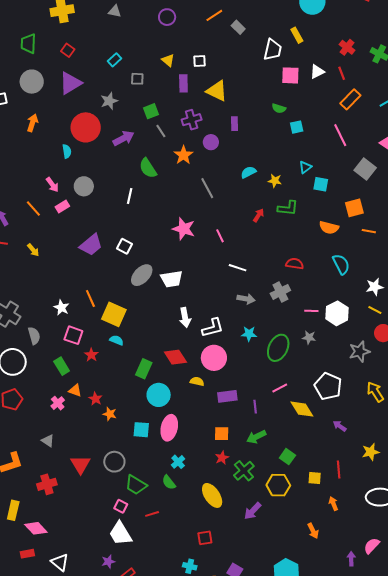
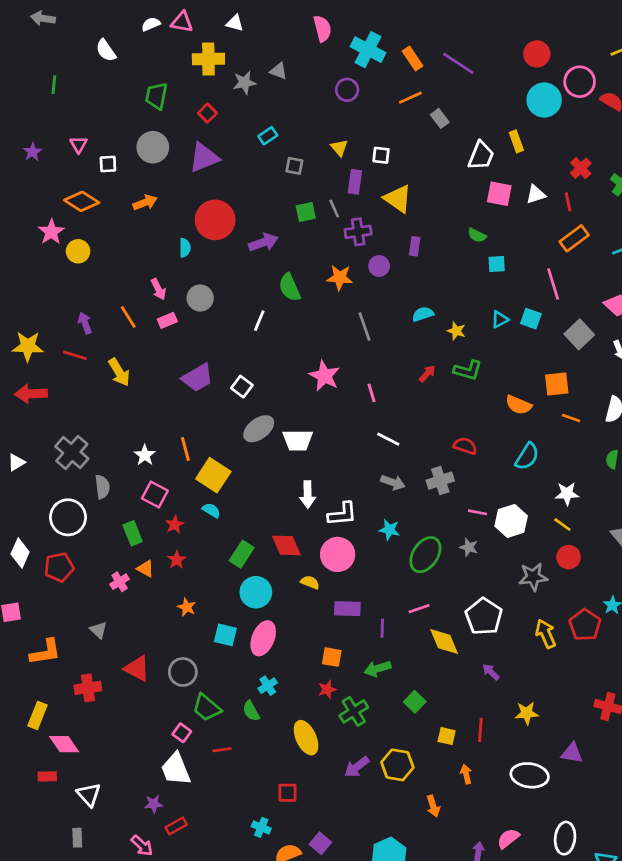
gray star: (109, 101) -> (244, 83), moved
orange arrow: (32, 123) -> (145, 202), turned 42
gray line: (161, 131) -> (334, 208), moved
orange star: (183, 155) -> (340, 277), turned 30
cyan square: (321, 184) -> (531, 319), moved
yellow arrow: (33, 250) -> (119, 372), size x1.5
cyan semicircle: (341, 264) -> (527, 456), turned 50
red star: (95, 399) -> (177, 560), moved
red triangle: (80, 464) -> (137, 668), turned -40
yellow hexagon: (278, 485) -> (397, 765), moved

